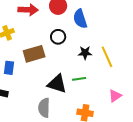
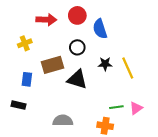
green line: (79, 79) -> (116, 107), moved
black triangle: (57, 84) -> (77, 79), moved
gray semicircle: (44, 108) -> (63, 121), turned 90

